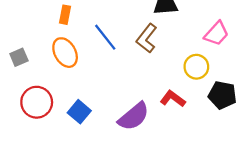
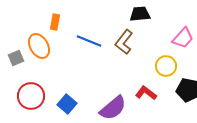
blue line: (105, 37) -> (89, 41), turned -30
orange ellipse: (65, 53) -> (39, 46), moved

